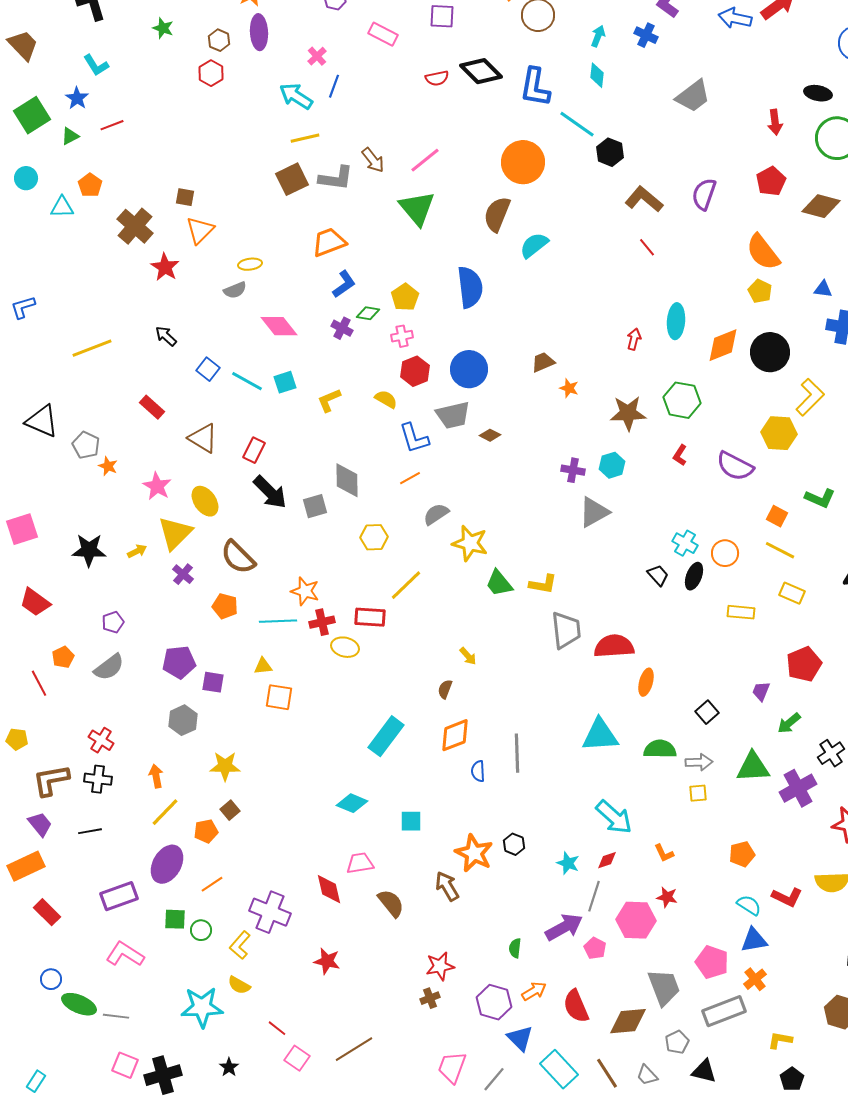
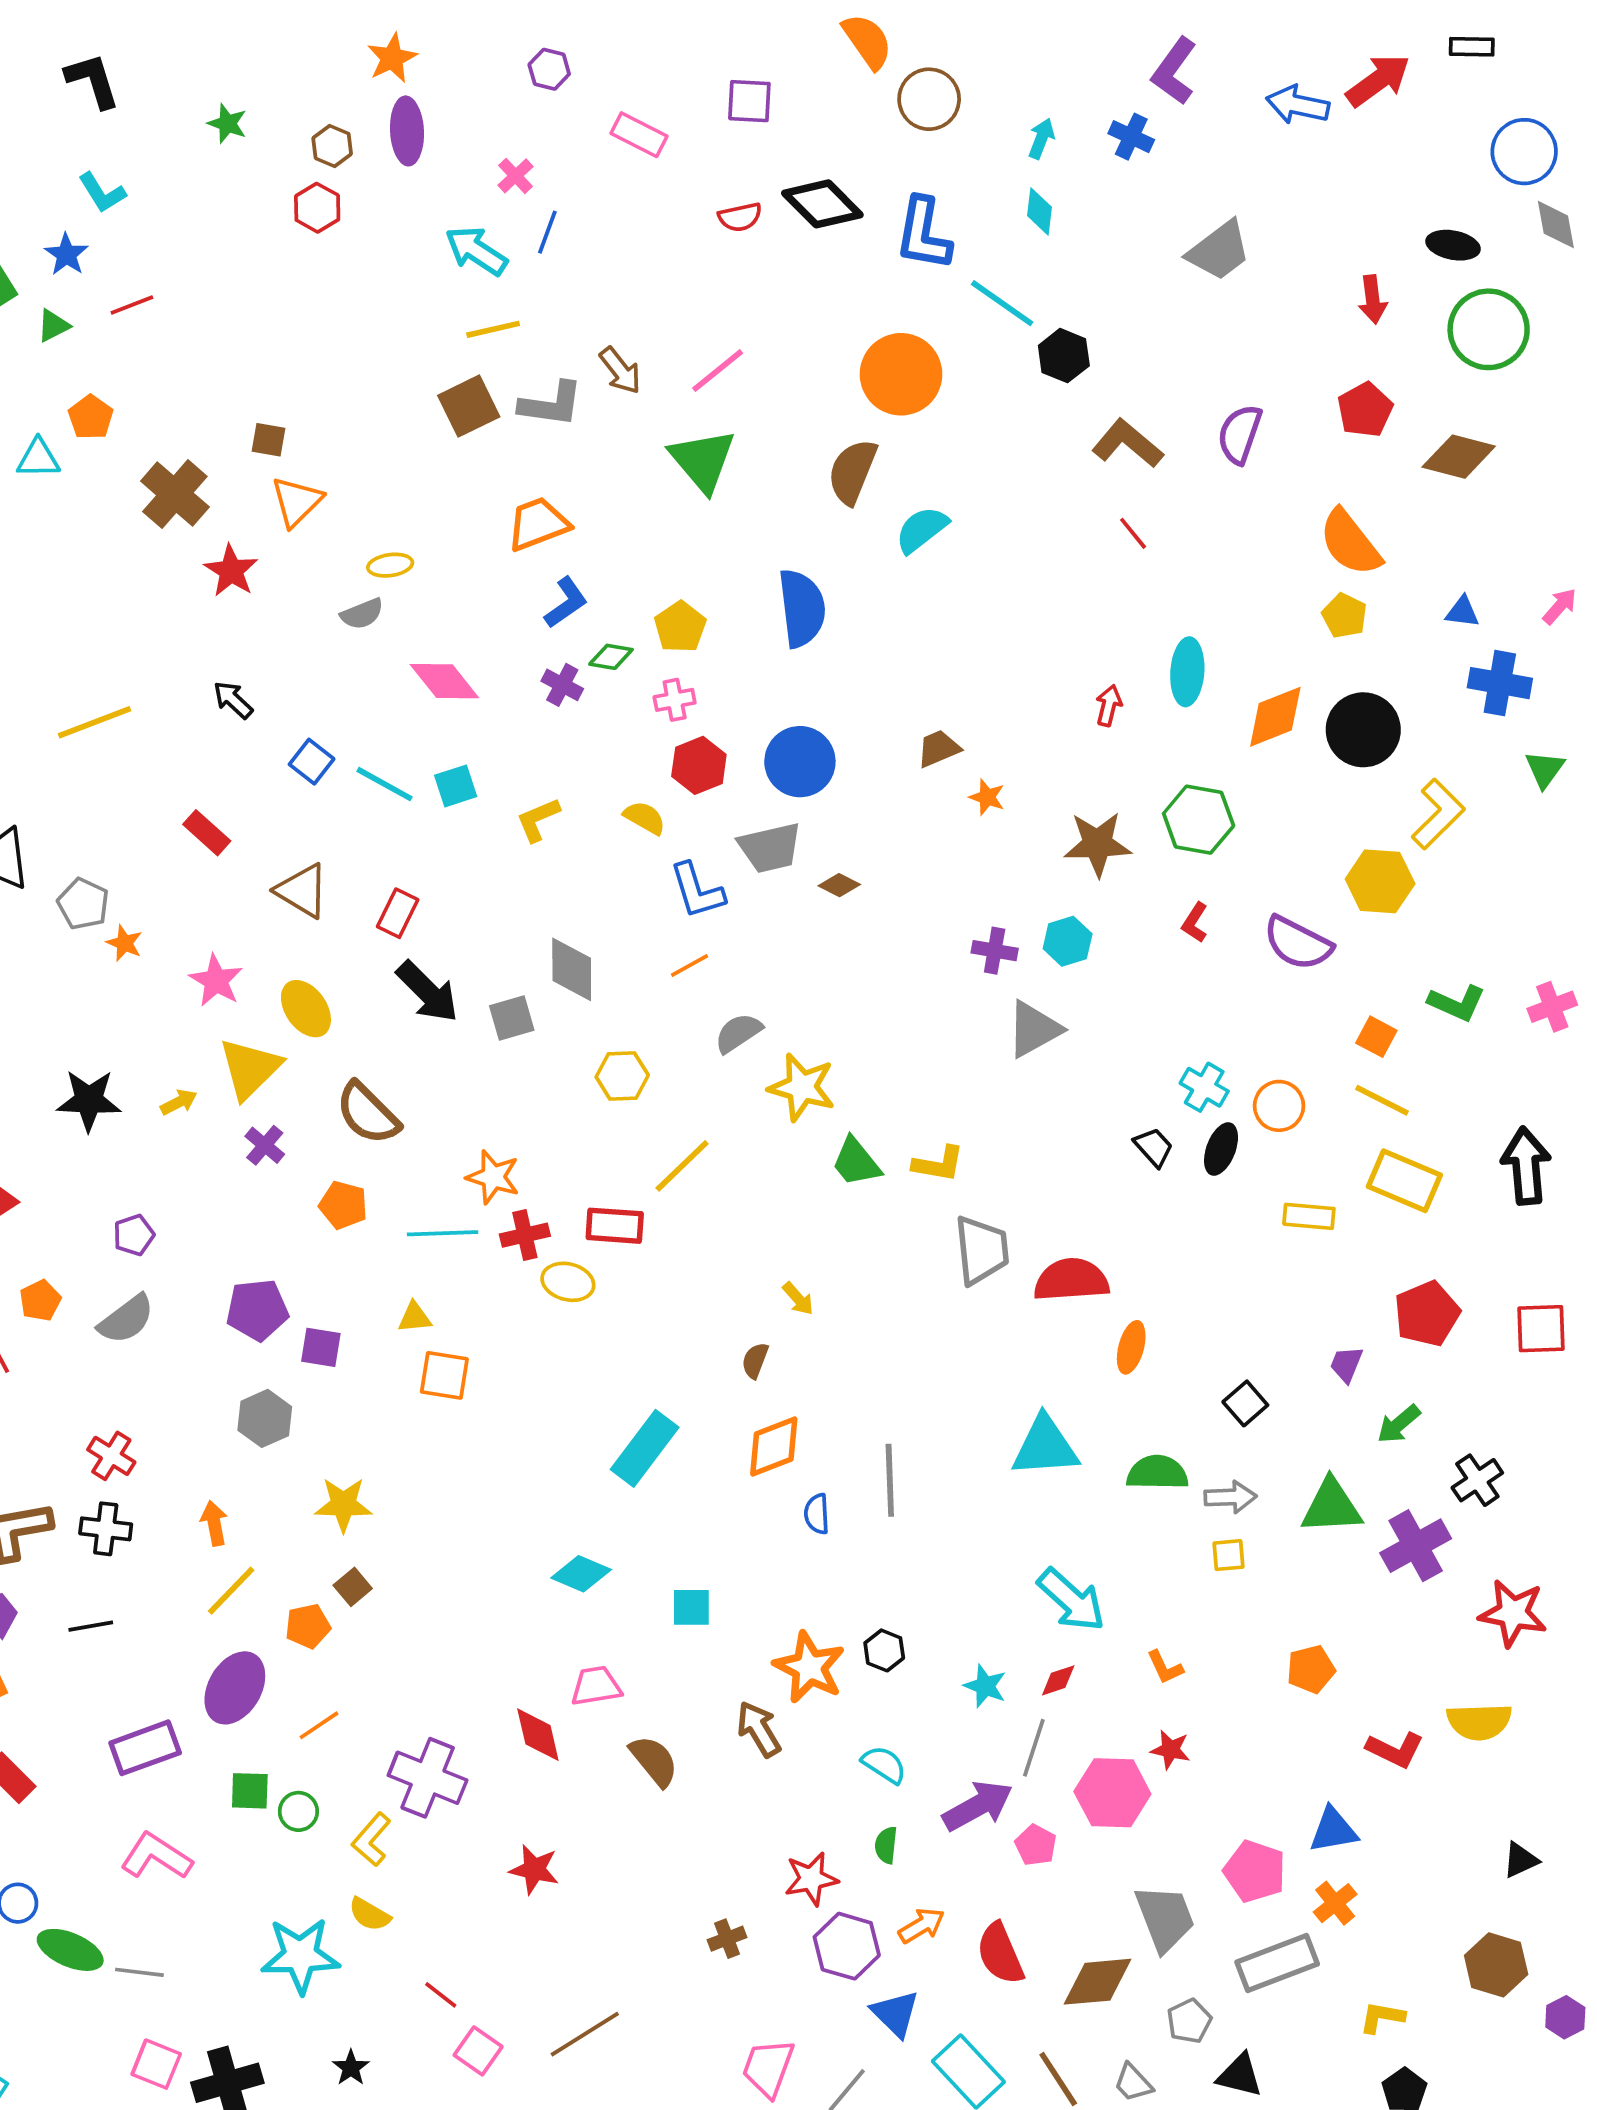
yellow rectangle: (792, 593) -> (1404, 1181), size x1.5
cyan semicircle: (749, 905) -> (884, 1765), moved
red star: (440, 966) -> (811, 1879), moved

